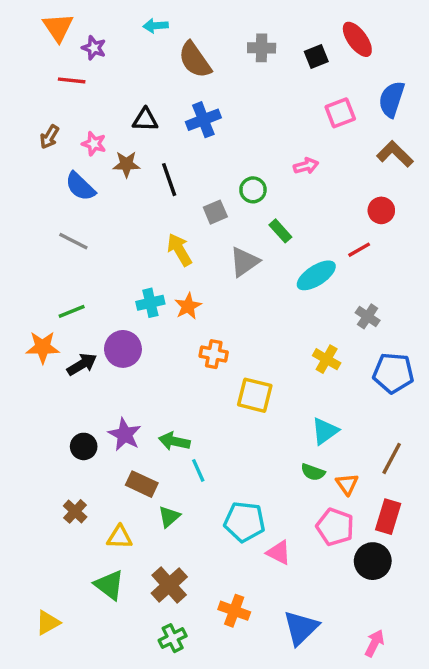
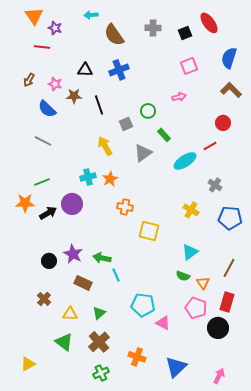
pink square: (340, 113) -> (189, 66), moved
green triangle: (169, 517) -> (99, 313), moved

